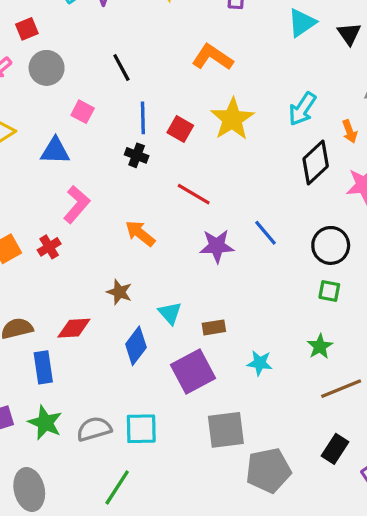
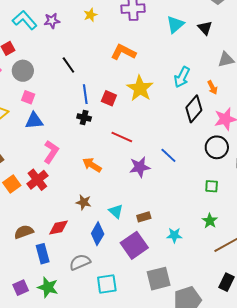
pink square: (83, 112) -> (28, 97), moved
black circle: (331, 245) -> (217, 147), moved
red cross: (49, 247) -> (37, 180), size x1.5
gray semicircle: (94, 429) -> (80, 262), moved

